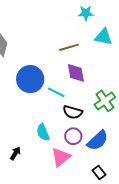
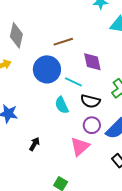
brown line: (69, 47) -> (63, 42), moved
cyan semicircle: (43, 132) -> (62, 105), moved

